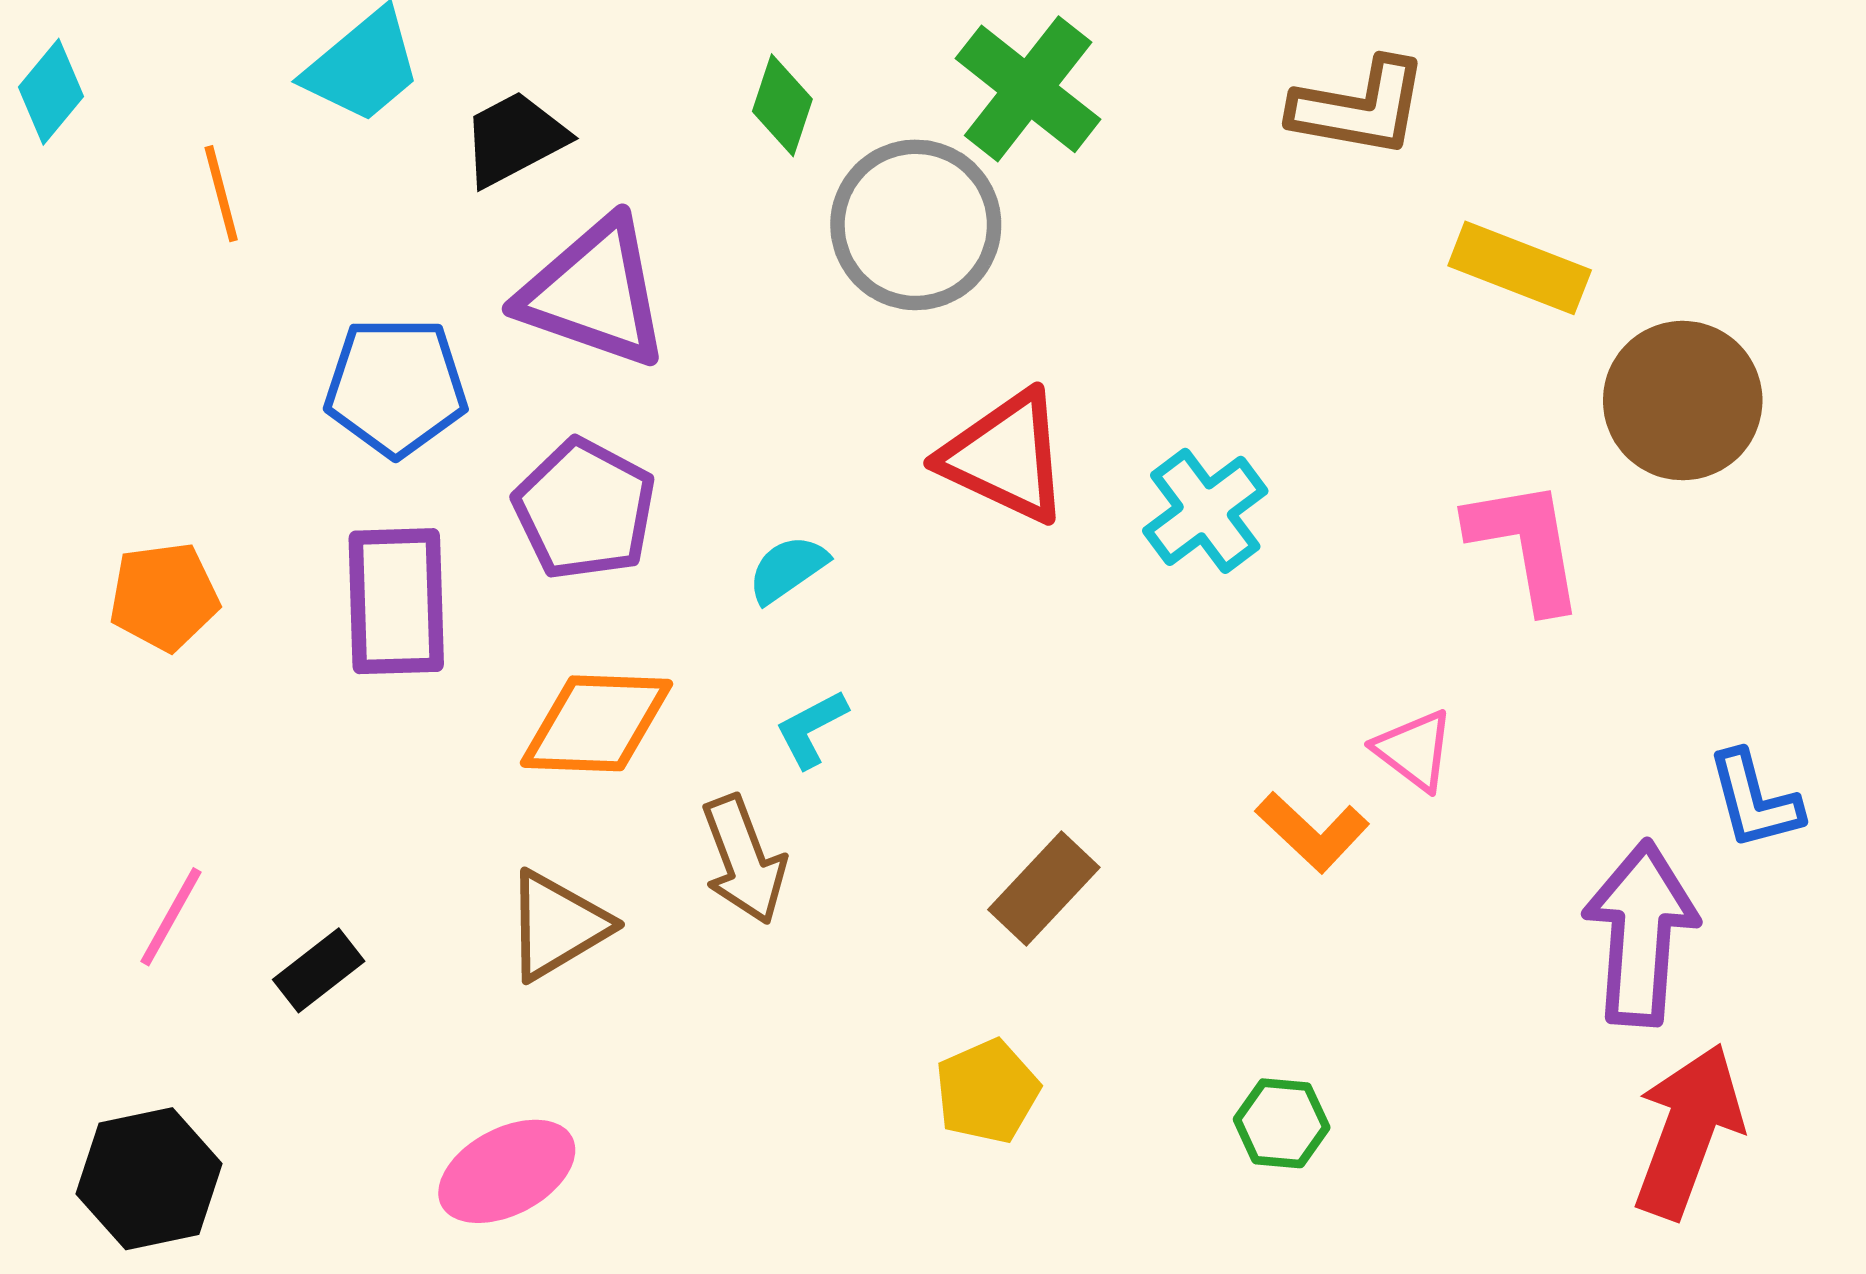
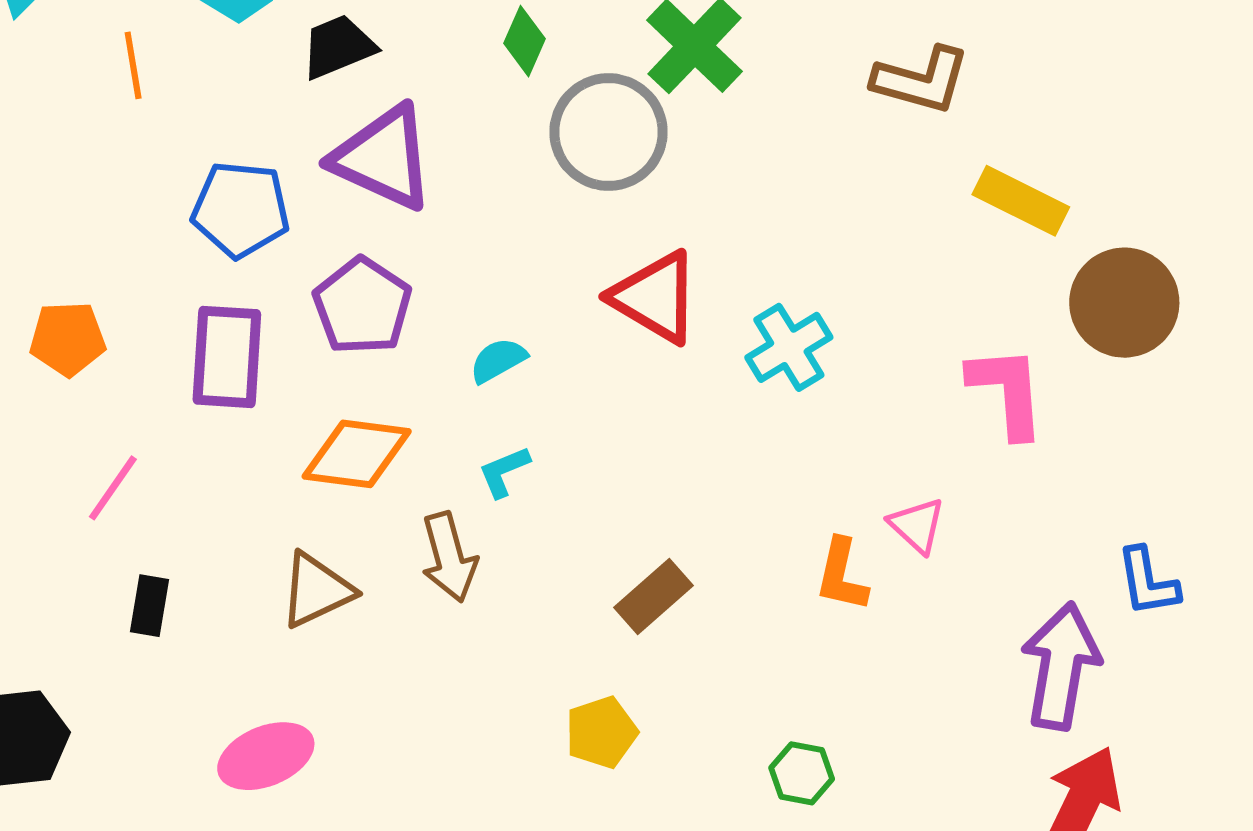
orange L-shape: (1312, 832) -> (842, 575), turned 54
pink line: (171, 917) -> (113, 488), moved
black rectangle: (319, 970) -> (150, 606), turned -48

